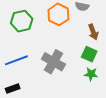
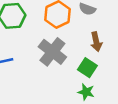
gray cross: (53, 62) -> (52, 52), moved

